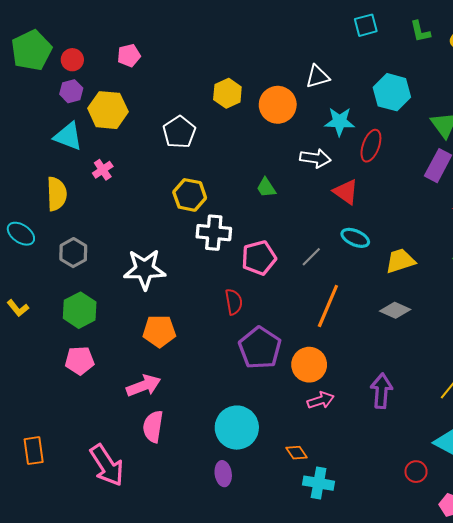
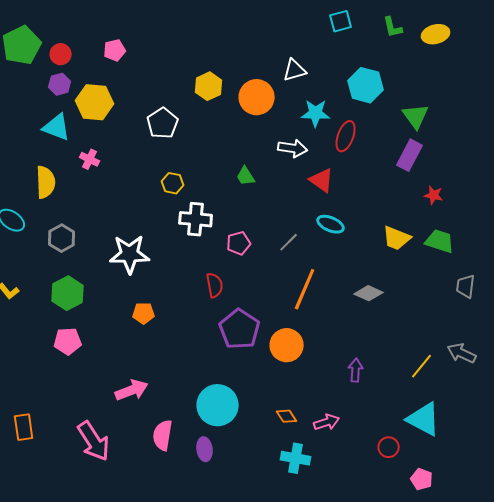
pink cross: (103, 170) -> (90, 159), turned -30
yellow hexagon: (190, 195) -> (173, 183), size x0.7
pink pentagon: (259, 258) -> (239, 243), size x0.7
yellow trapezoid: (400, 261) -> (397, 238), moved, turned -140
orange pentagon: (159, 331) -> (144, 313), size x0.7
pink arrow: (144, 386) -> (132, 390), moved
purple arrow: (381, 391) -> (356, 370), size x0.7
pink arrow: (321, 400) -> (327, 422), moved
pink semicircle: (153, 426) -> (163, 435), moved
orange diamond: (297, 453) -> (287, 416), moved

